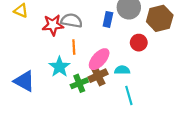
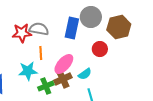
blue rectangle: (108, 19) -> (72, 28), size x1.5
cyan star: (59, 67) -> (28, 71), turned 30
cyan semicircle: (122, 70) -> (85, 74), turned 144

